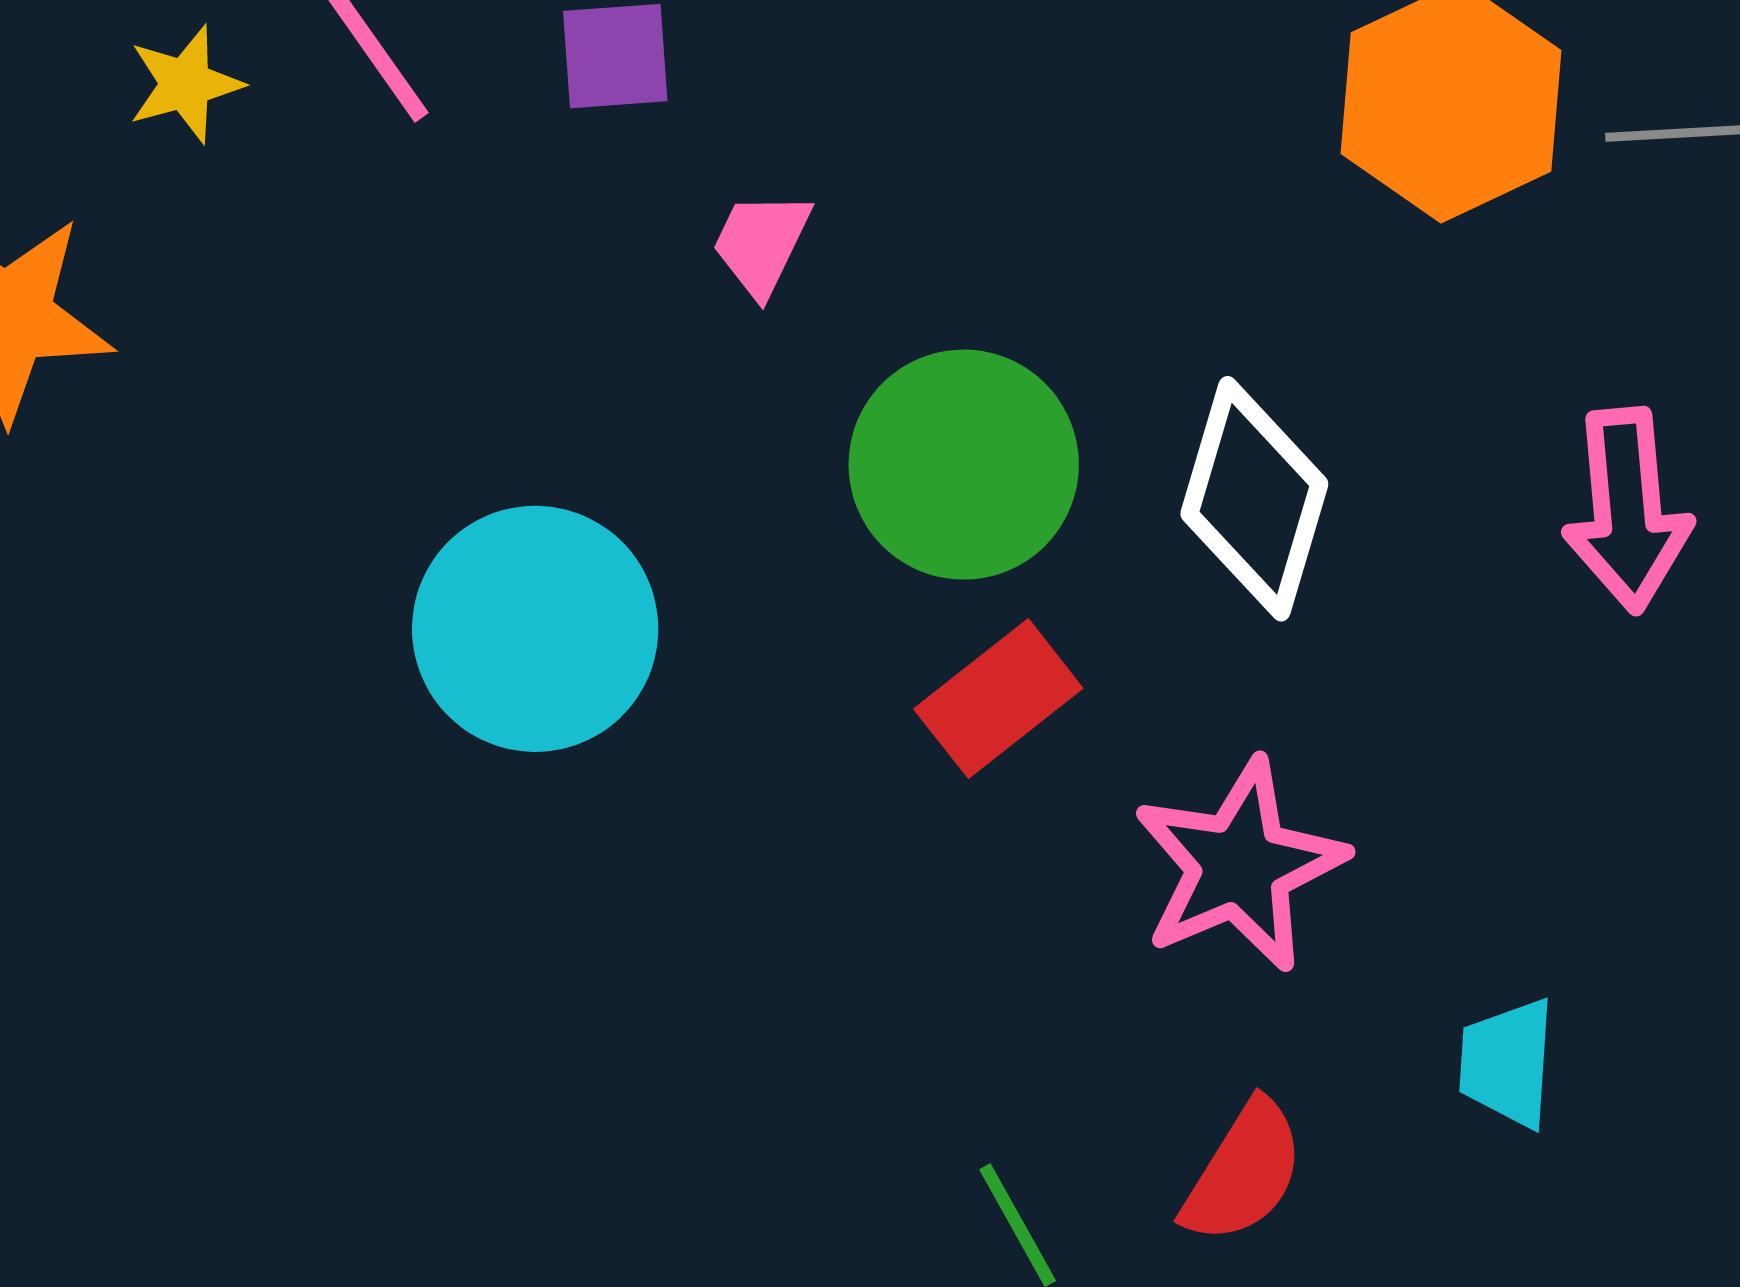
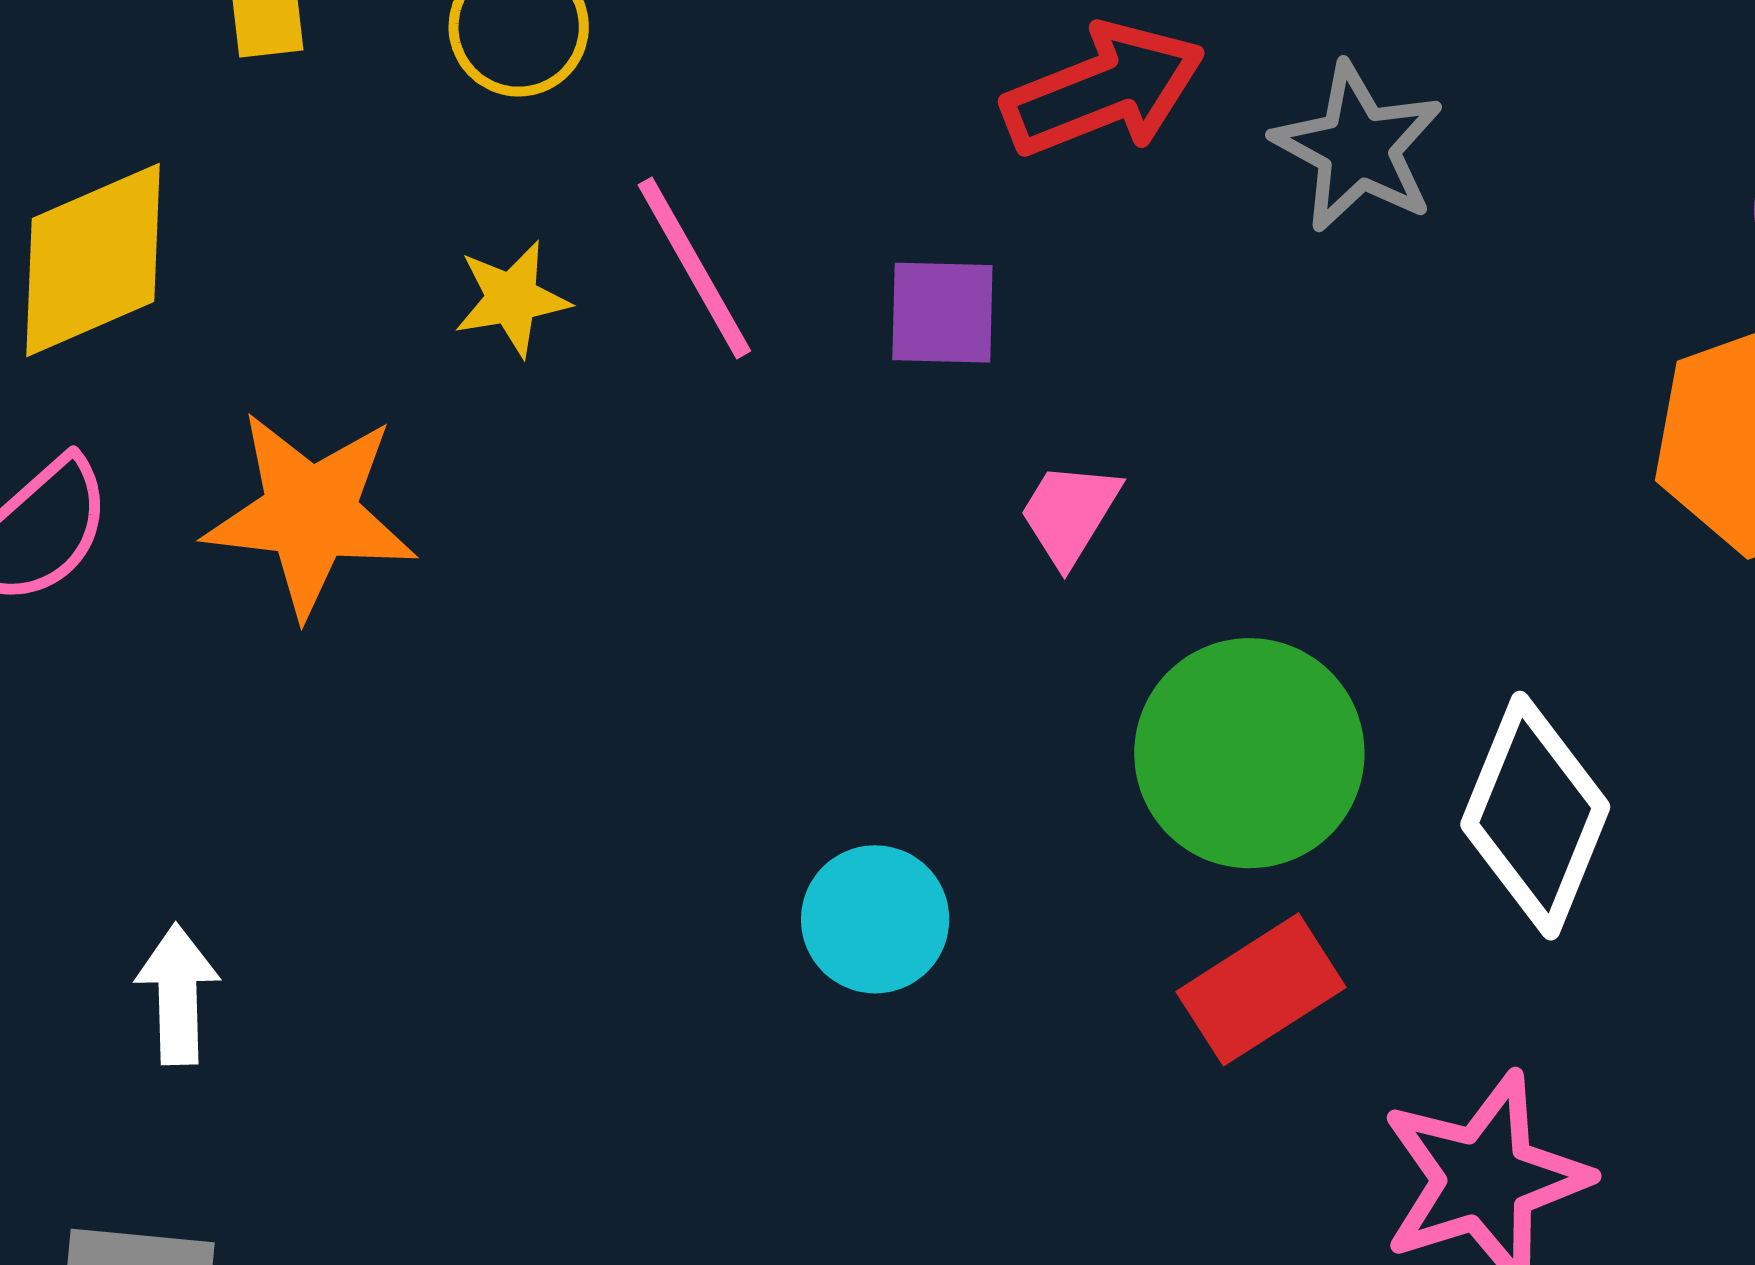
cyan circle: (535, 629) -> (875, 919), moved, size x0.6

